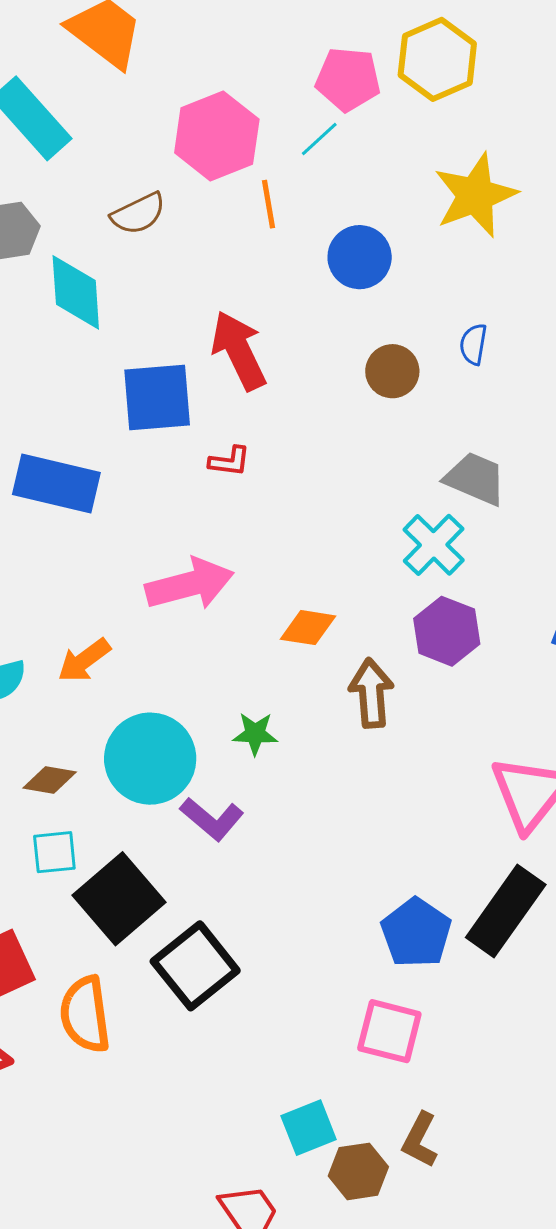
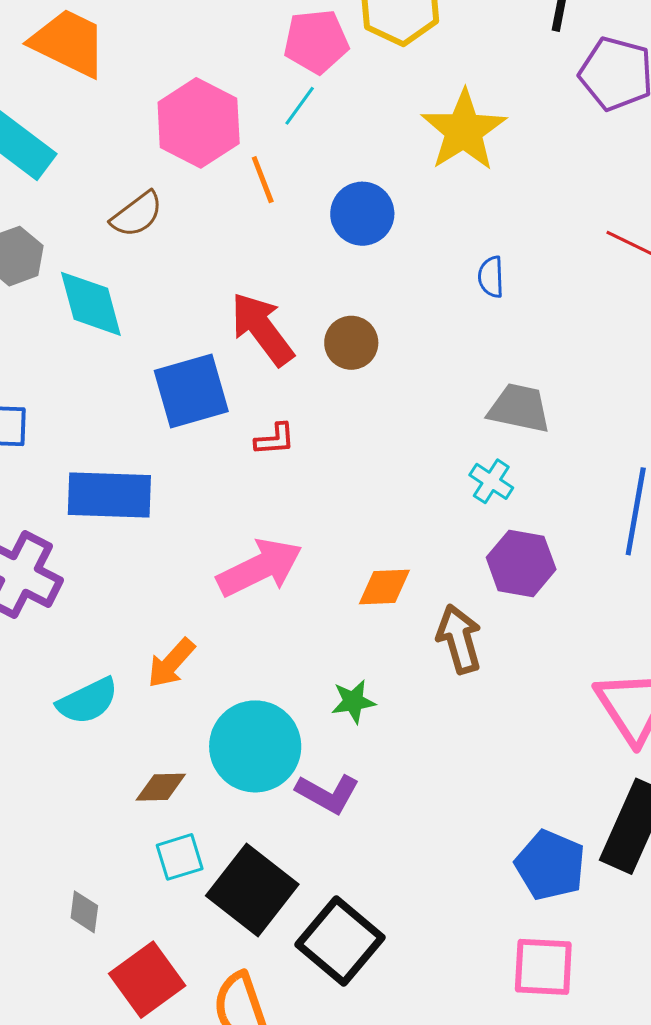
brown circle: (392, 371) -> (351, 343), moved
cyan cross: (434, 545) -> (491, 481), size x0.7

